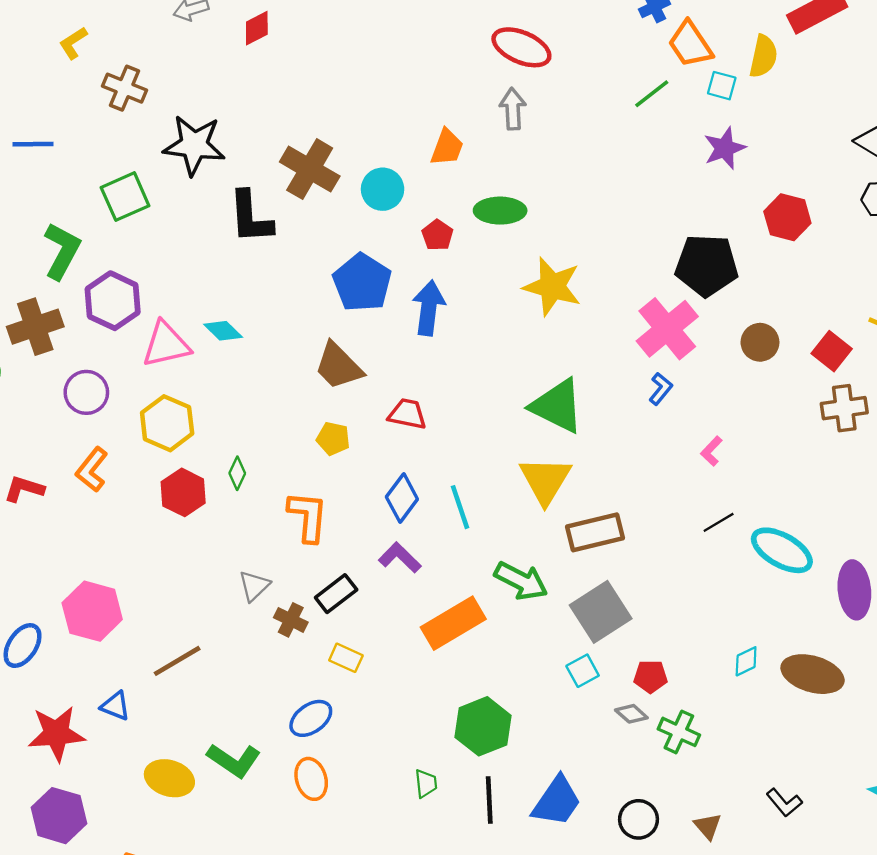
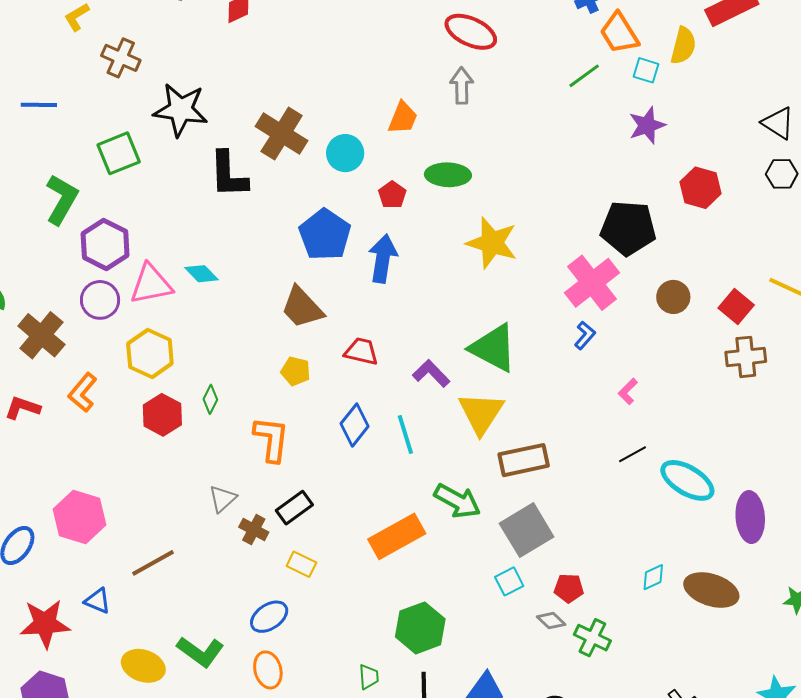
brown cross: (35, 327) -> (41, 335), moved, turned -33
purple circle: (86, 392) -> (100, 300), moved
purple L-shape: (400, 558) -> (431, 373), moved

